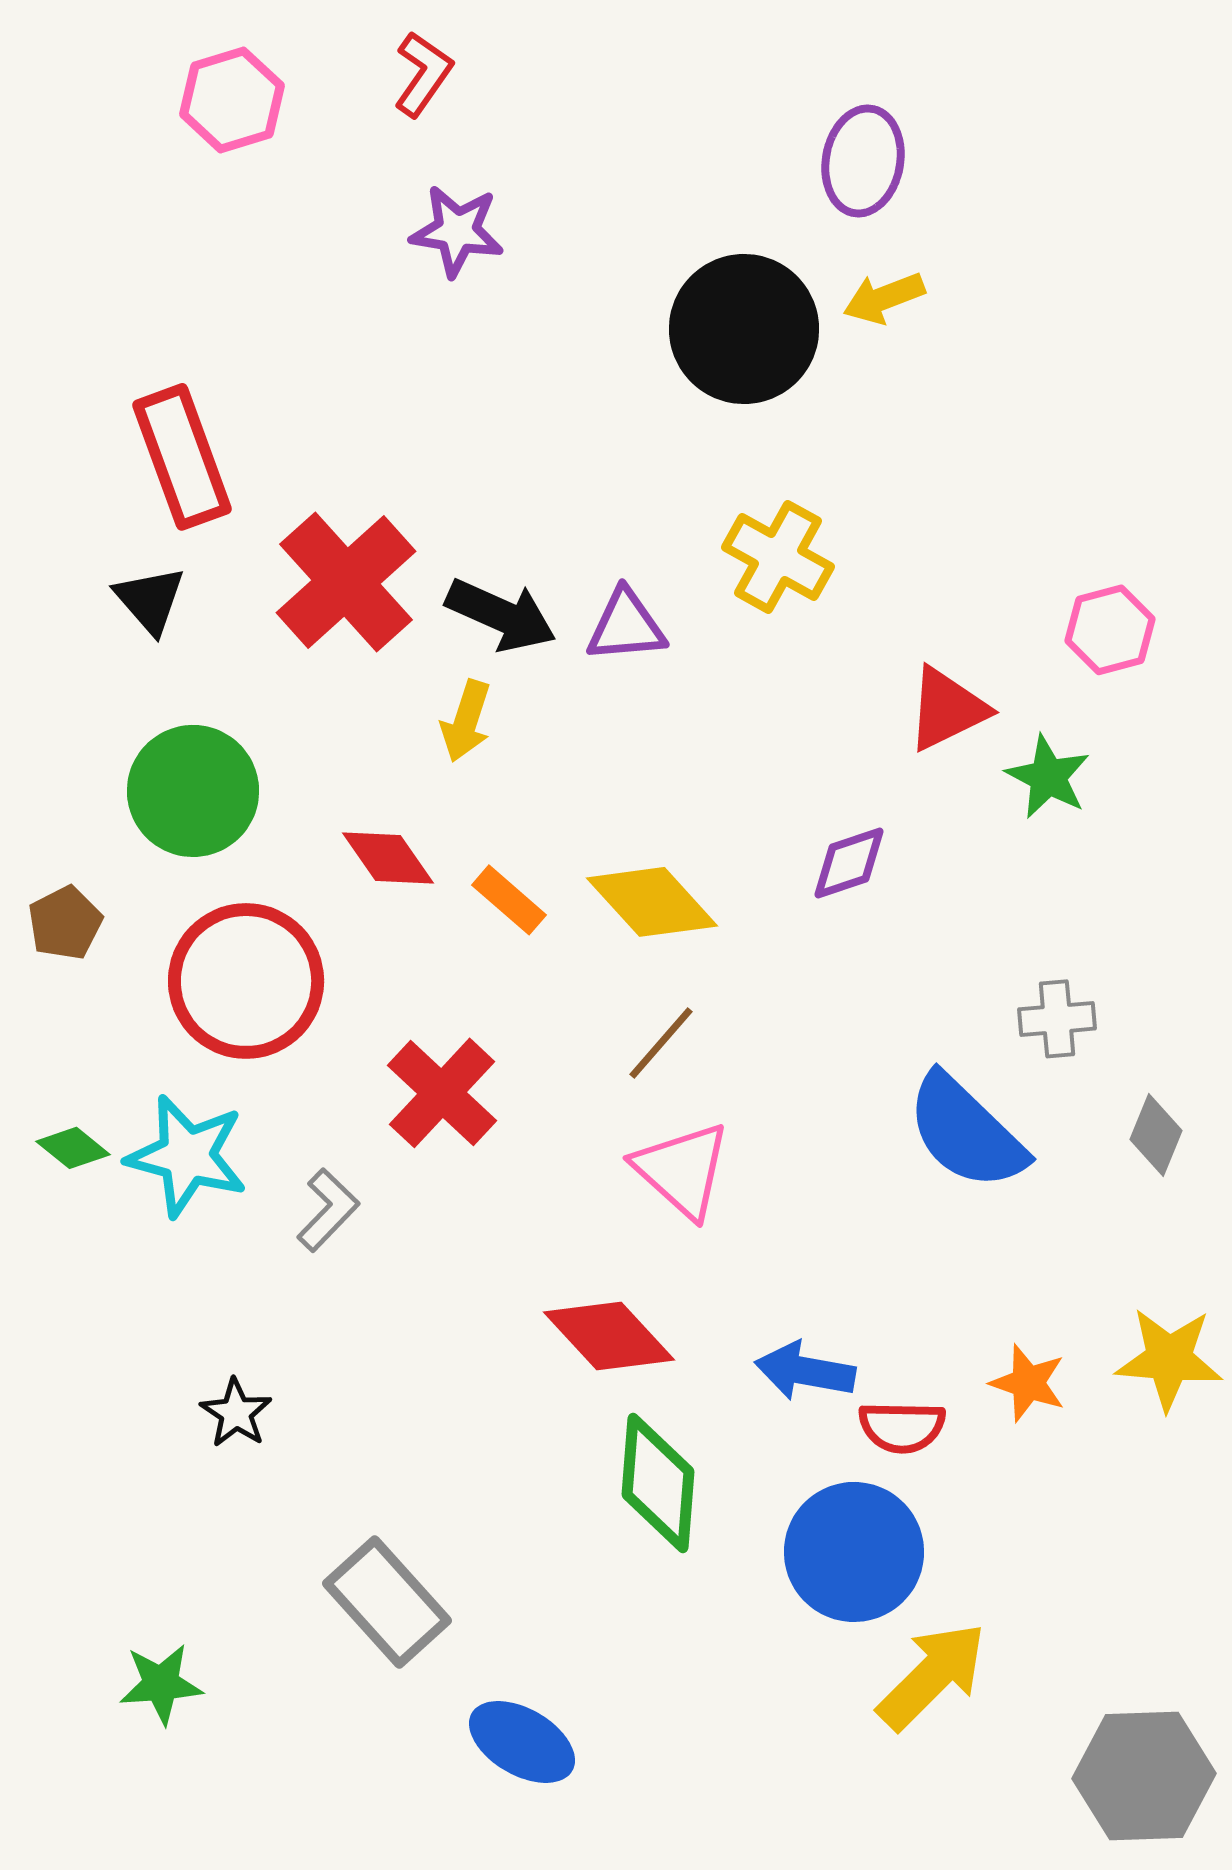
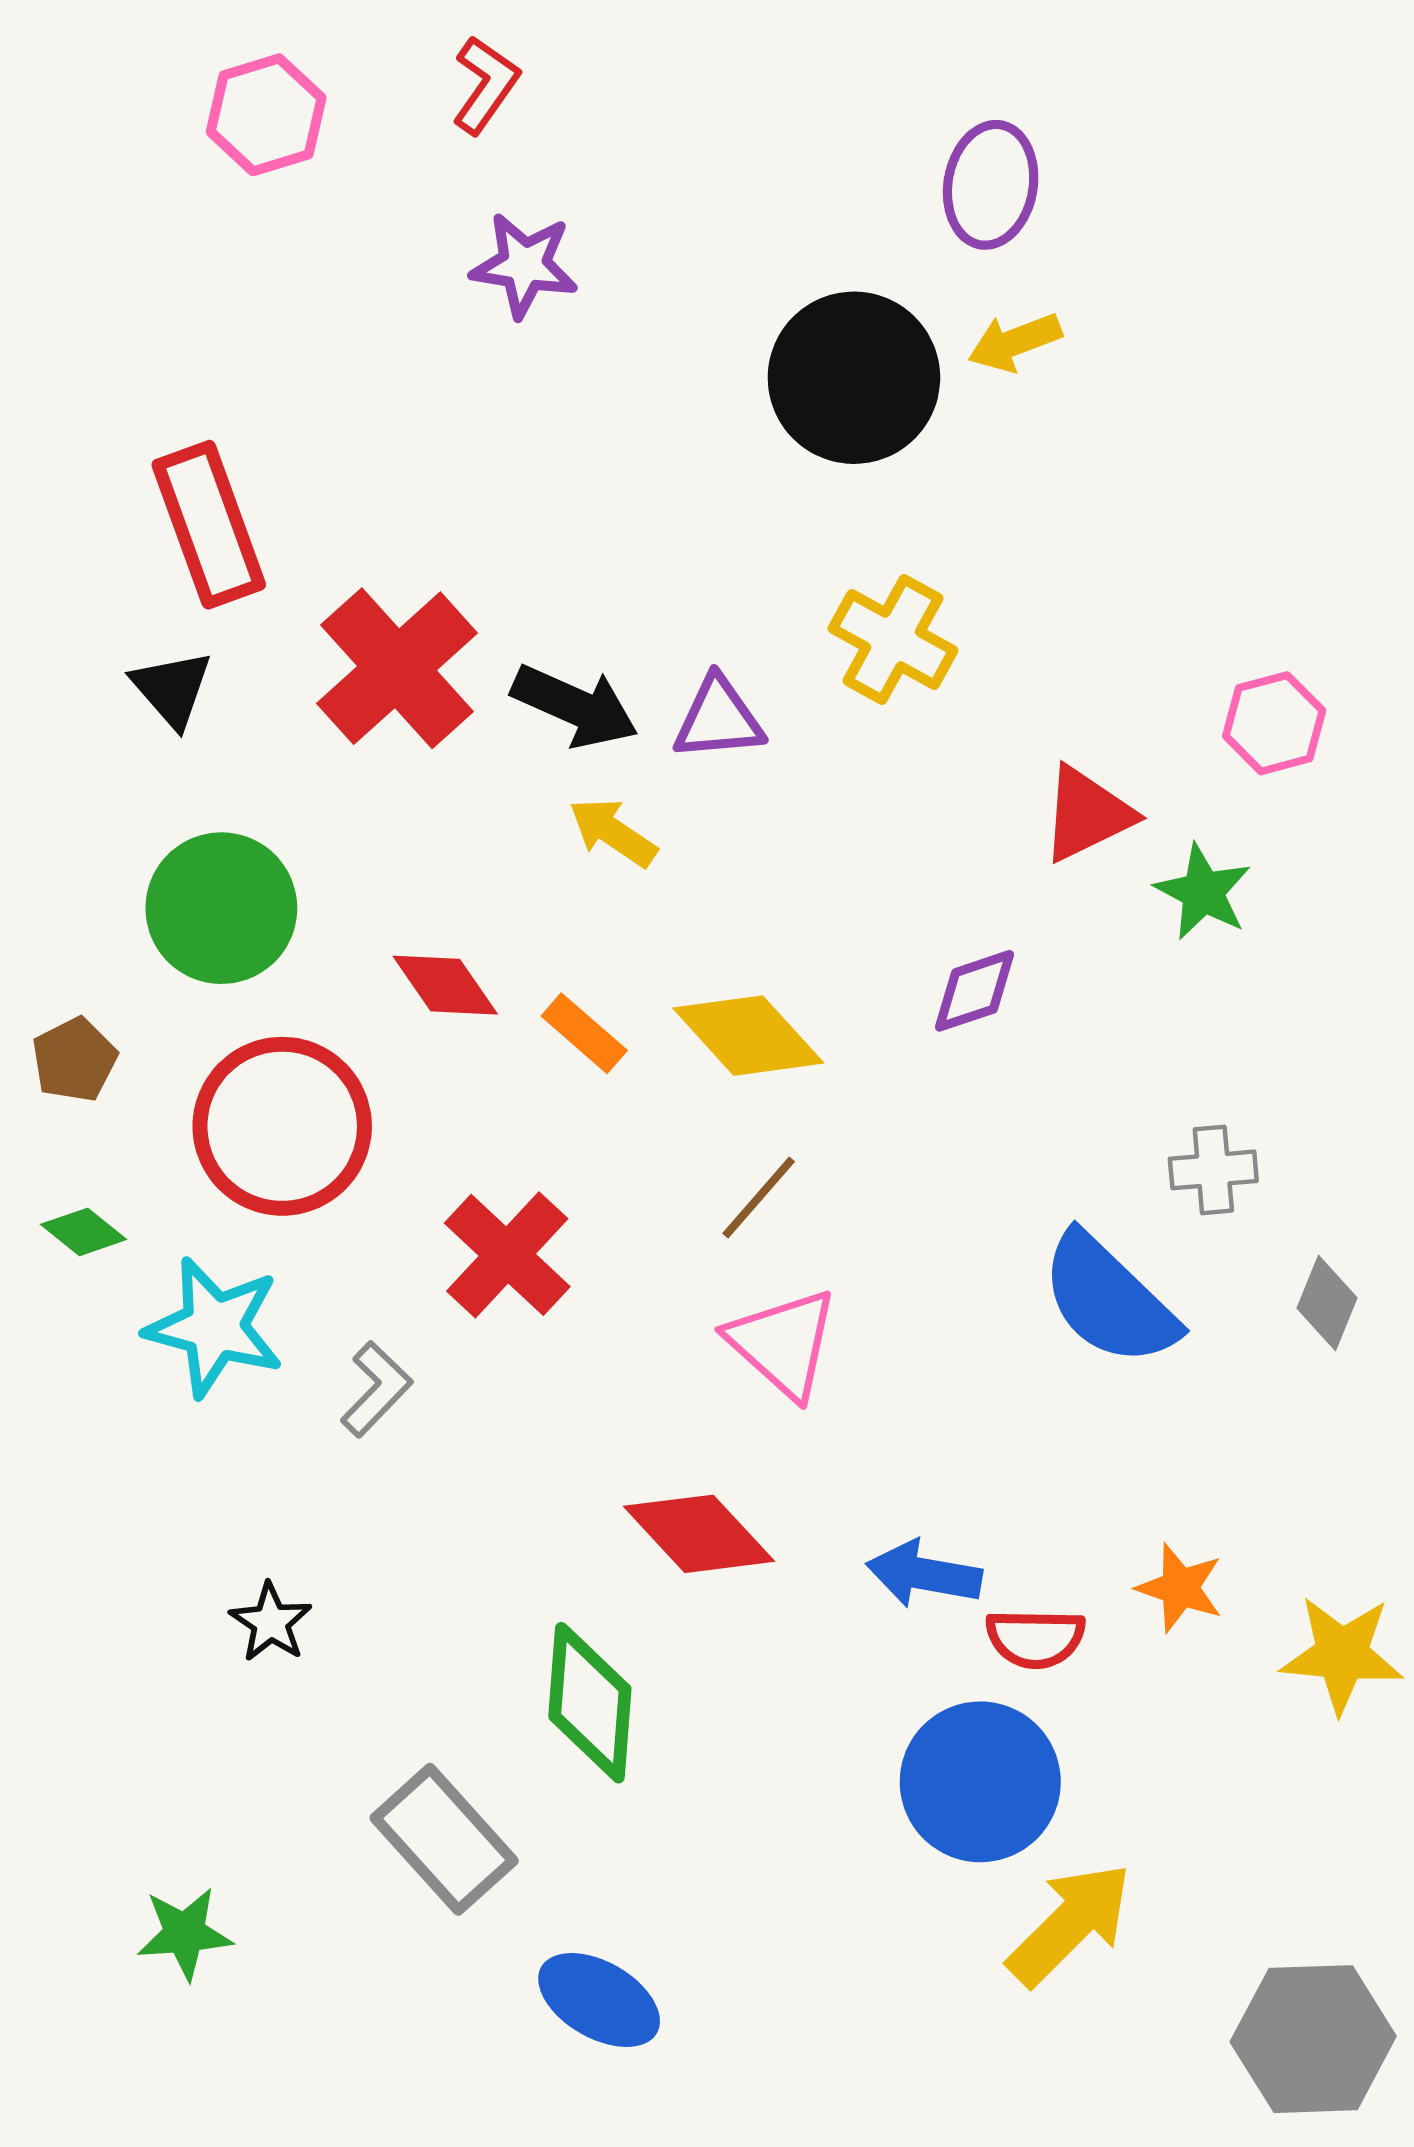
yellow arrow: (466, 721) -> (613, 832), moved, turned 106
green diamond: (73, 1148) -> (84, 1232), moved
yellow star: (1169, 1359) -> (1342, 1654), moved
green diamond: (658, 1483) -> (590, 1703), moved

